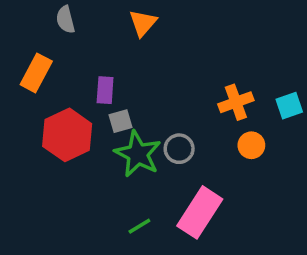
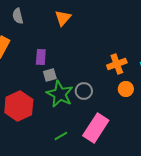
red hexagon: (67, 135) -> (19, 106), moved

